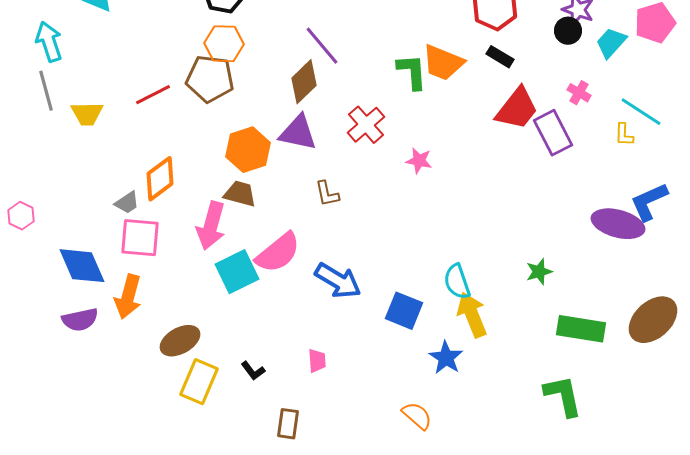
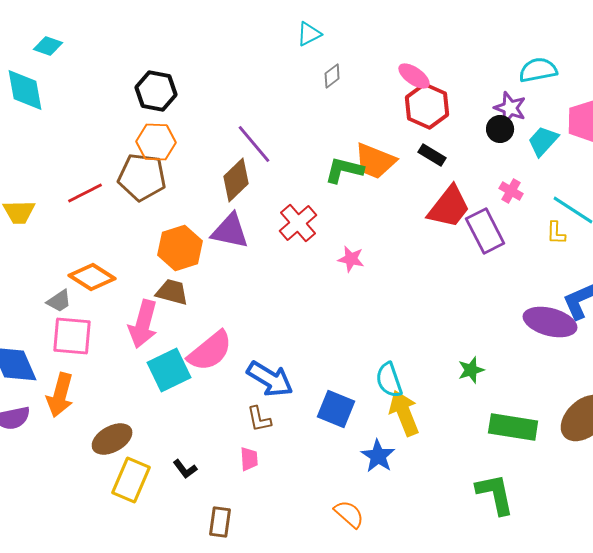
green L-shape: (412, 72) -> (344, 170), turned -72
orange diamond: (160, 179) -> (92, 277), turned 69
brown L-shape: (327, 194) -> (259, 419), moved

